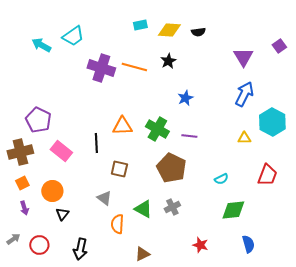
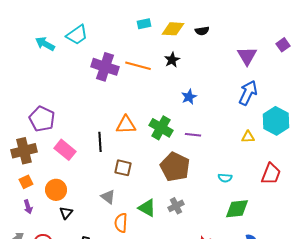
cyan semicircle: (221, 179) -> (225, 178), turned 32

